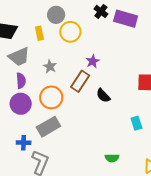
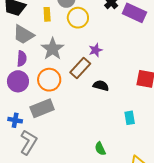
gray trapezoid: (19, 57) -> (24, 35), turned 45
gray star: (50, 66) -> (53, 49), size x1.6
black semicircle: (103, 96) -> (101, 86), turned 140
green semicircle: (112, 158) -> (100, 149), turned 56

